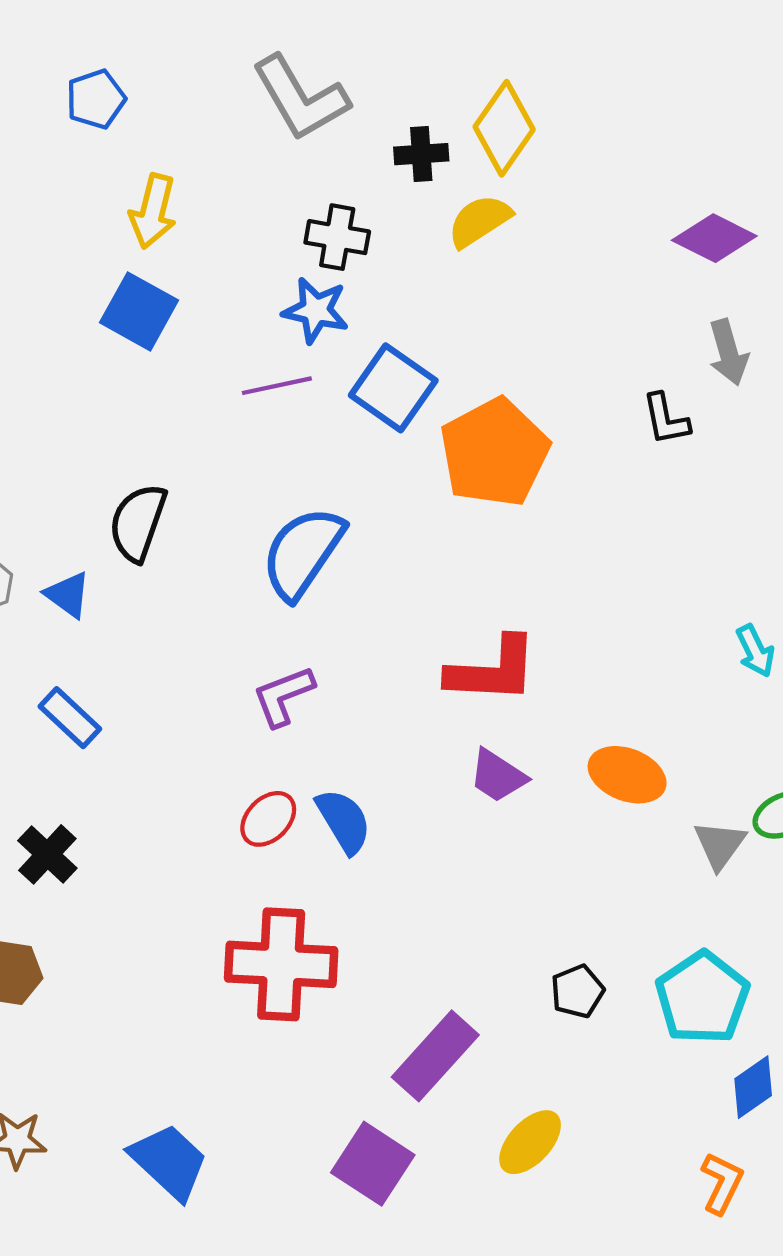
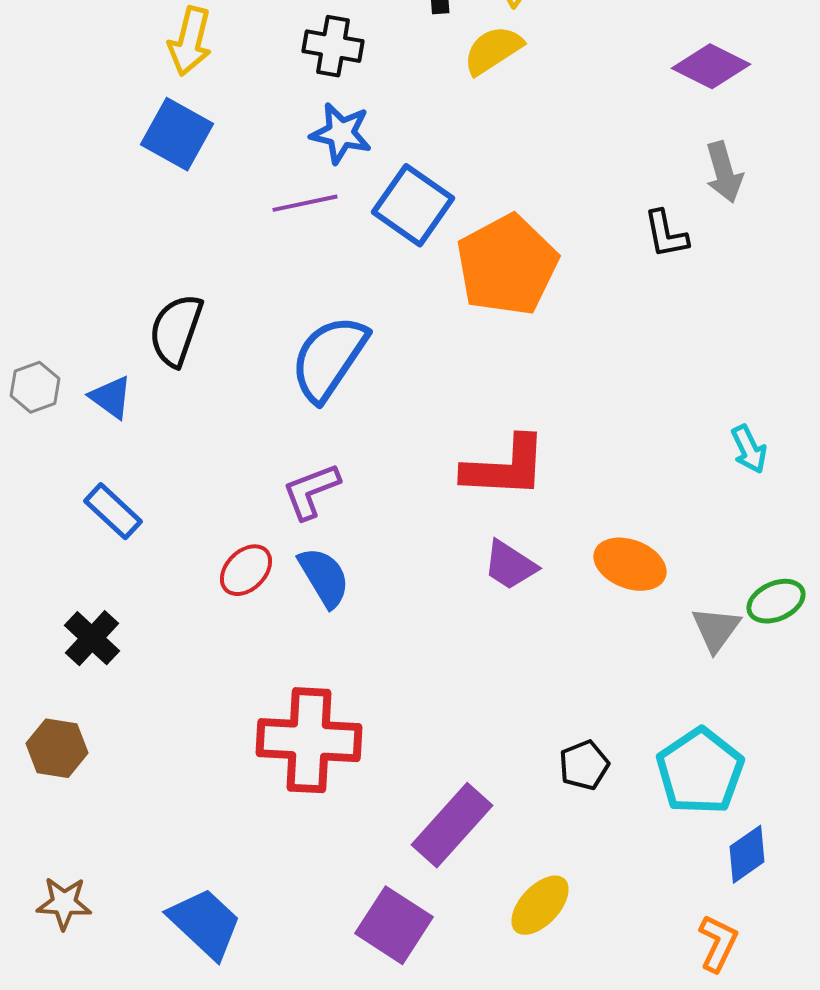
black cross: (337, 237) -> (333, 46), moved
red ellipse: (268, 819) -> (246, 570), moved
blue semicircle: (344, 821) -> (324, 577), moved

